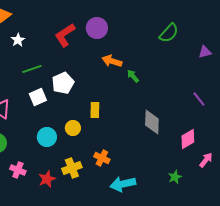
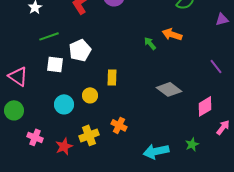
orange arrow: (112, 61) -> (172, 34), moved
white square: (38, 97) -> (55, 64), turned 30
gray diamond: (152, 122) -> (169, 89), turned -55
cyan arrow: (123, 184) -> (156, 151), moved

